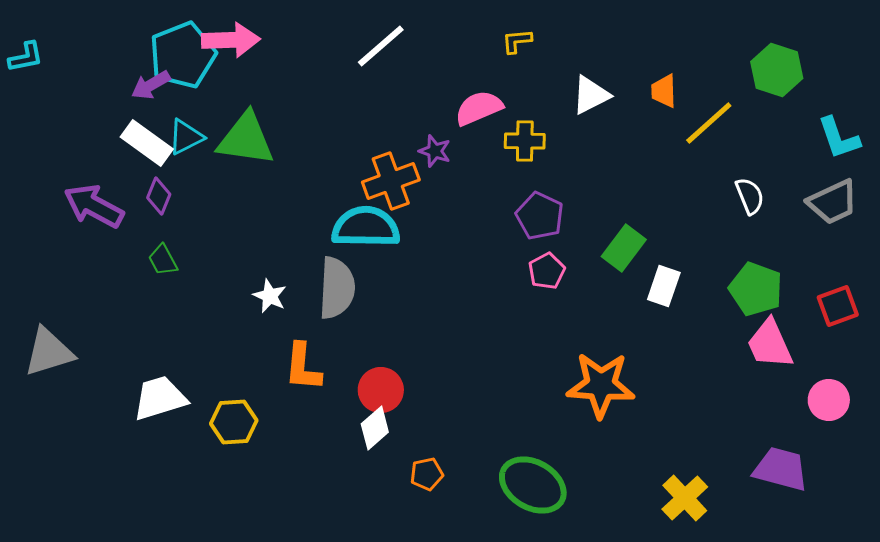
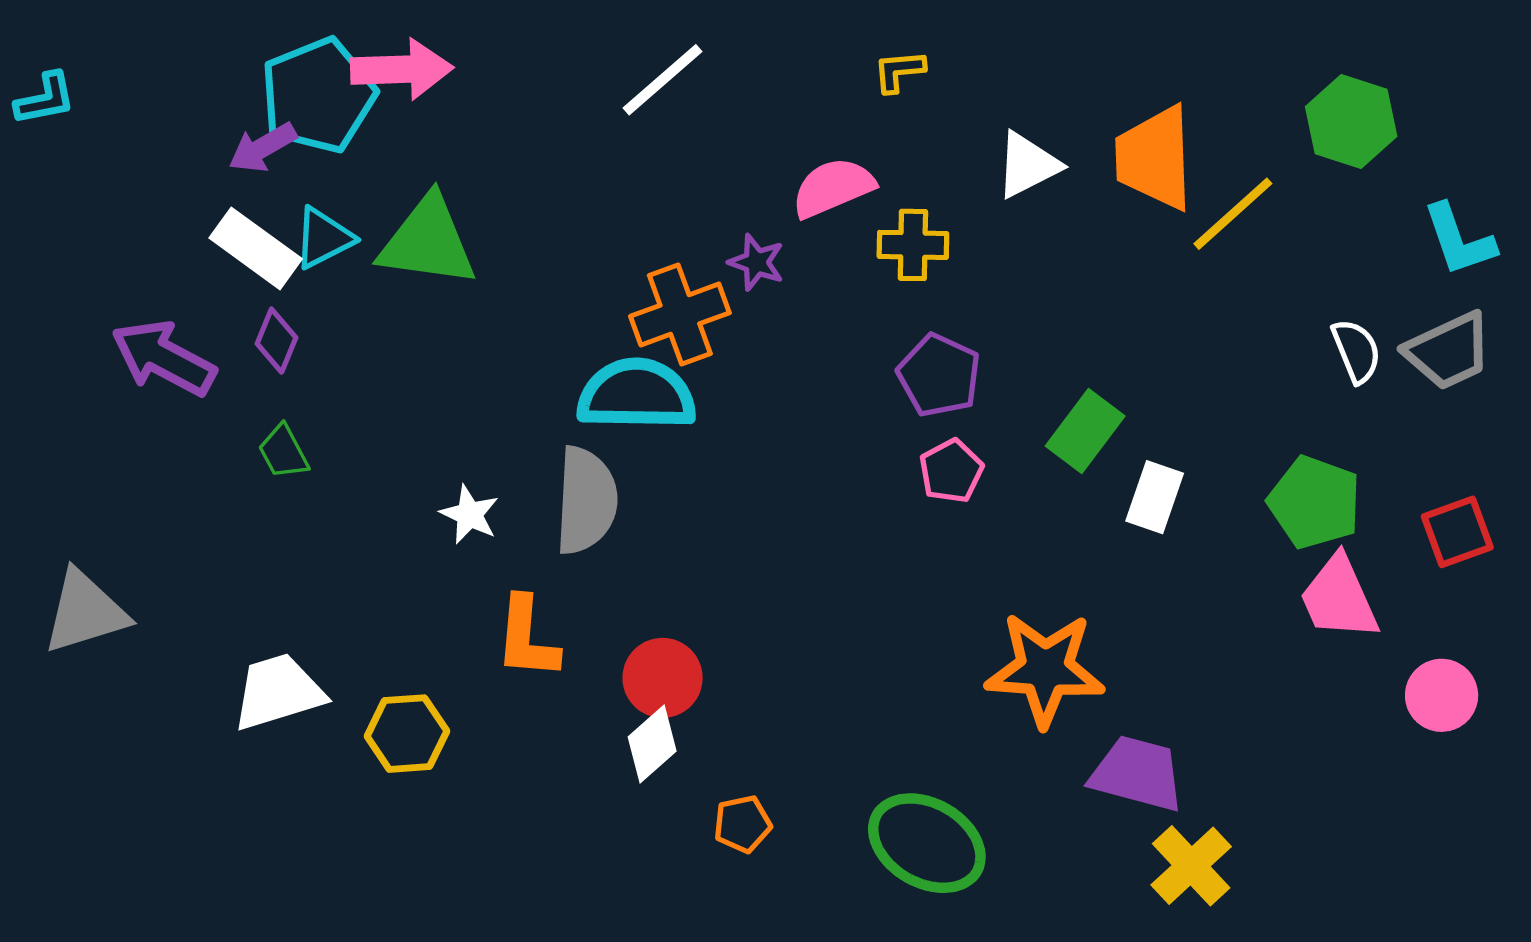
orange trapezoid: (664, 91) -> (1155, 158), size x1.8
white semicircle: (750, 196) -> (1356, 351), moved
purple trapezoid: (781, 469) -> (1137, 774), moved

